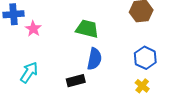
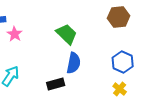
green trapezoid: (87, 29) -> (67, 34), turned 30

